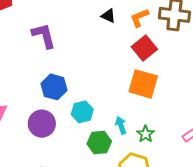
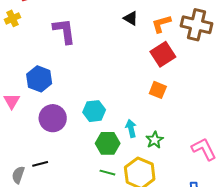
orange square: (143, 84) -> (158, 90), size x0.6
blue hexagon: (54, 87) -> (39, 79), moved

